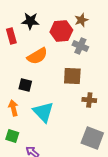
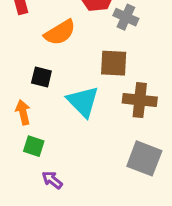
brown cross: (89, 100) -> (140, 100), size x1.5
cyan triangle: (43, 112) -> (83, 102), moved
green square: (12, 136) -> (34, 146), moved

